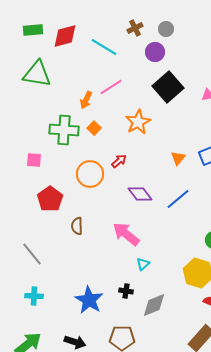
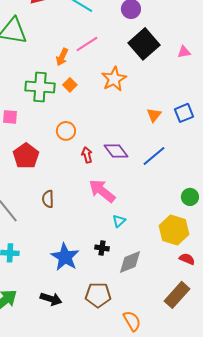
red arrow: (119, 161) -> (87, 155), moved, turned -63
orange circle: (90, 174) -> (66, 131), size x0.7
brown semicircle: (77, 226) -> (48, 199), moved

